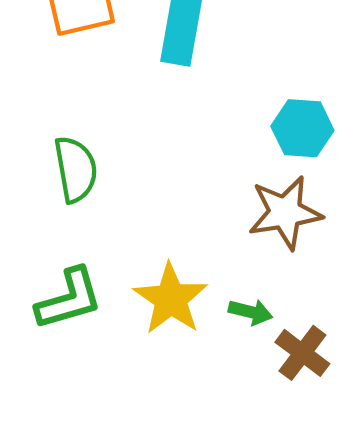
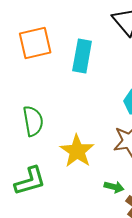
yellow star: (171, 299) -> (77, 151), moved

